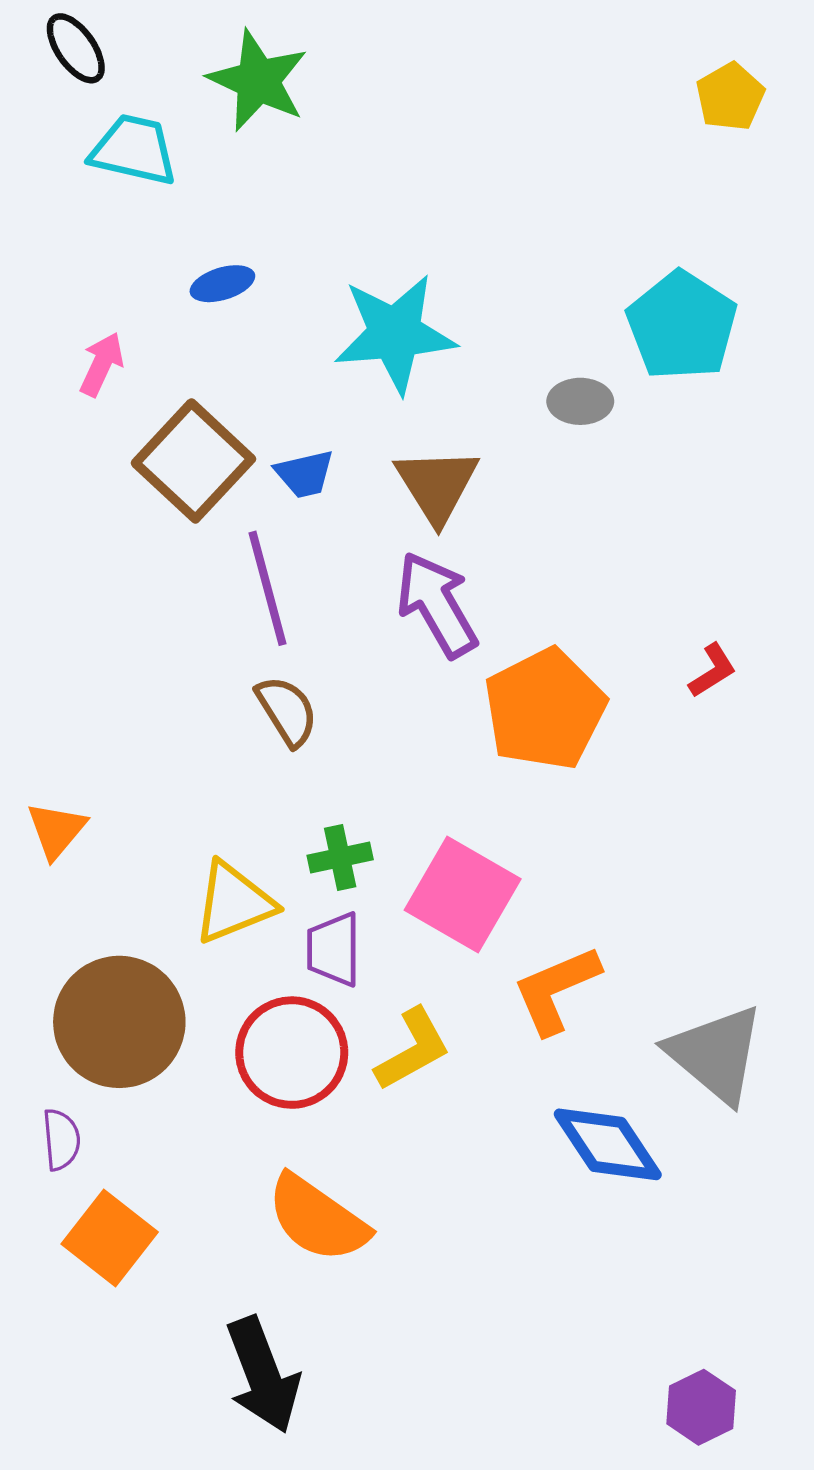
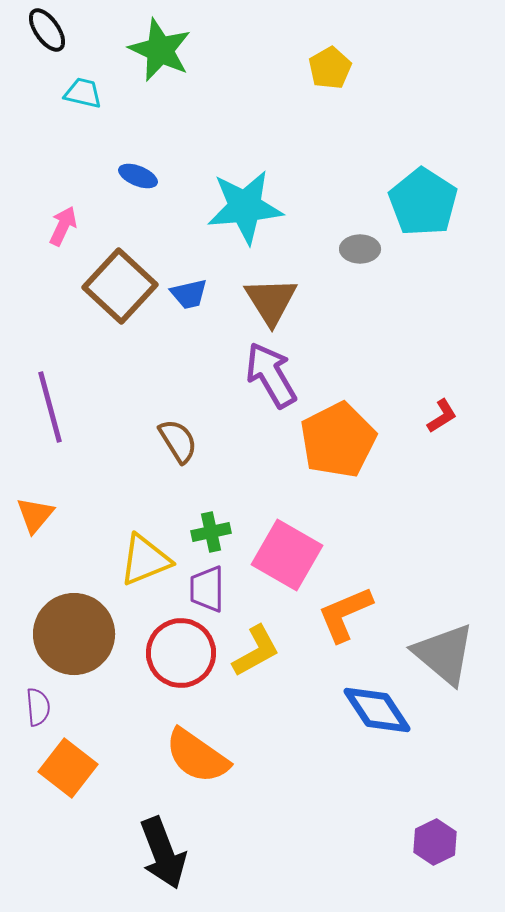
yellow pentagon: (730, 97) -> (330, 68), moved
cyan trapezoid: (134, 150) -> (83, 93), size x0.7
blue ellipse: (222, 284) -> (138, 176), turned 39
purple line: (268, 588) -> (50, 407), moved
purple hexagon: (701, 1407) -> (435, 842), moved

